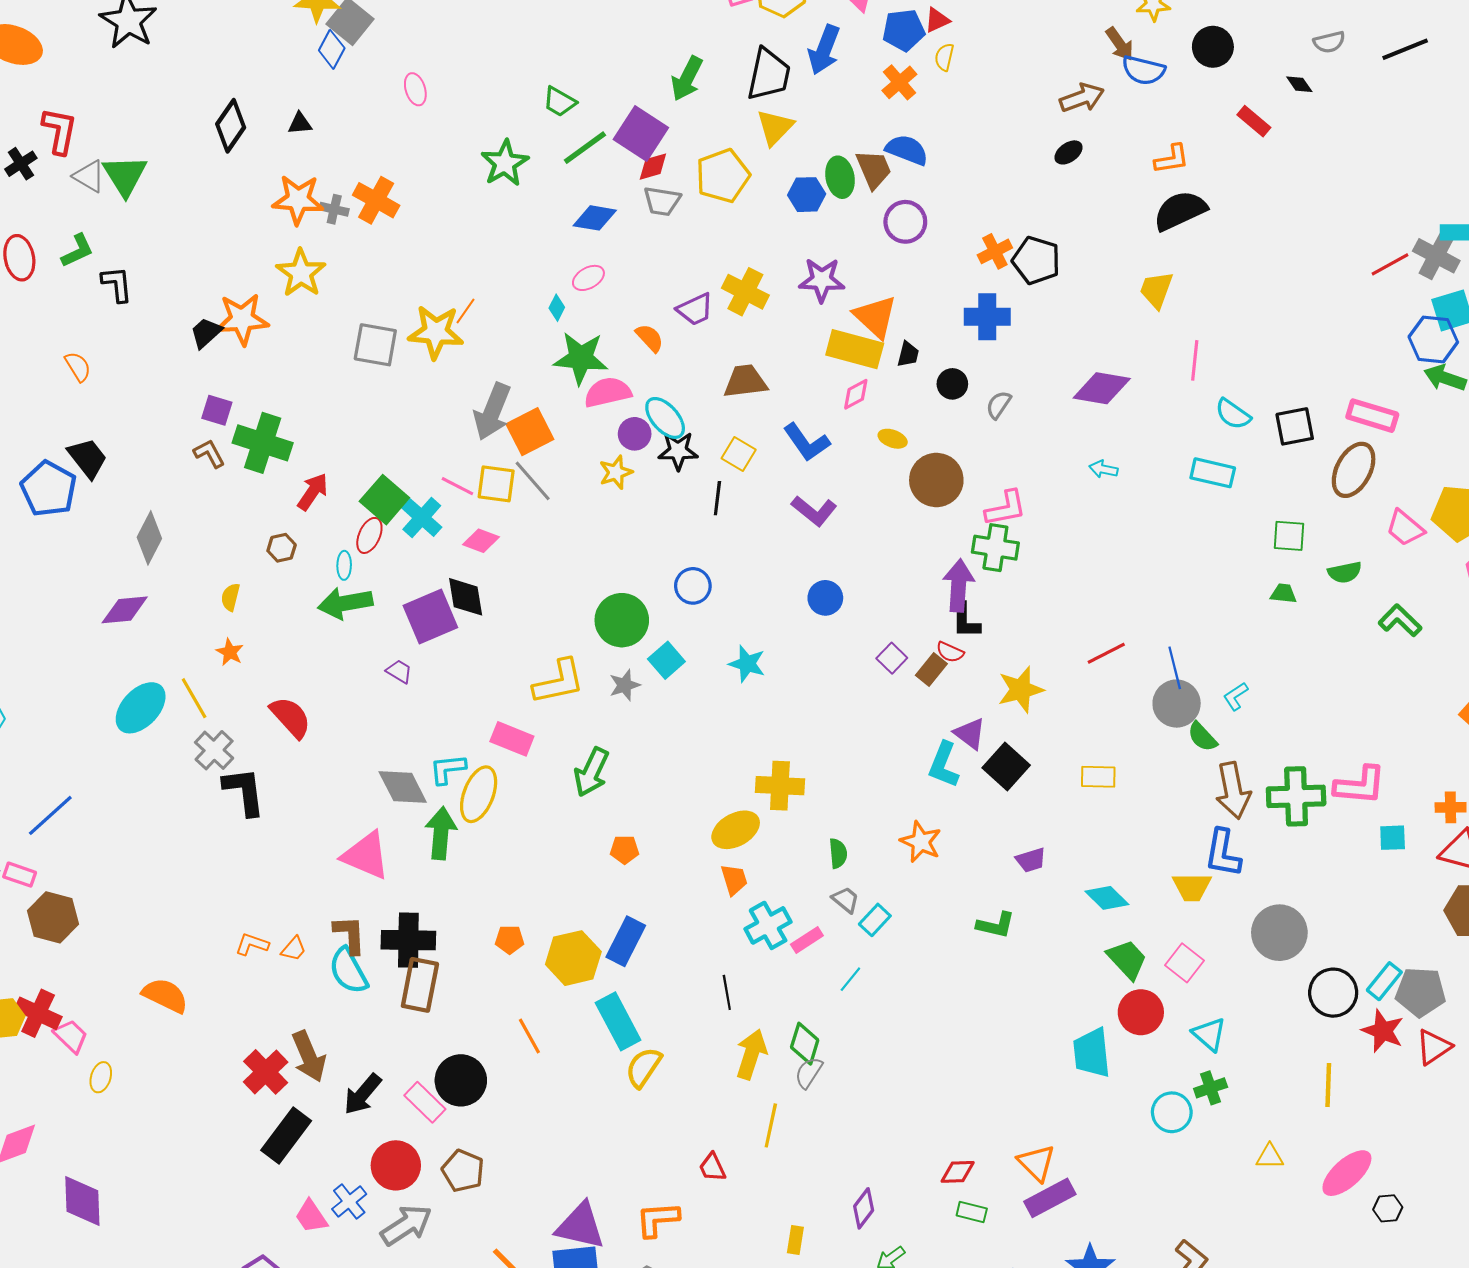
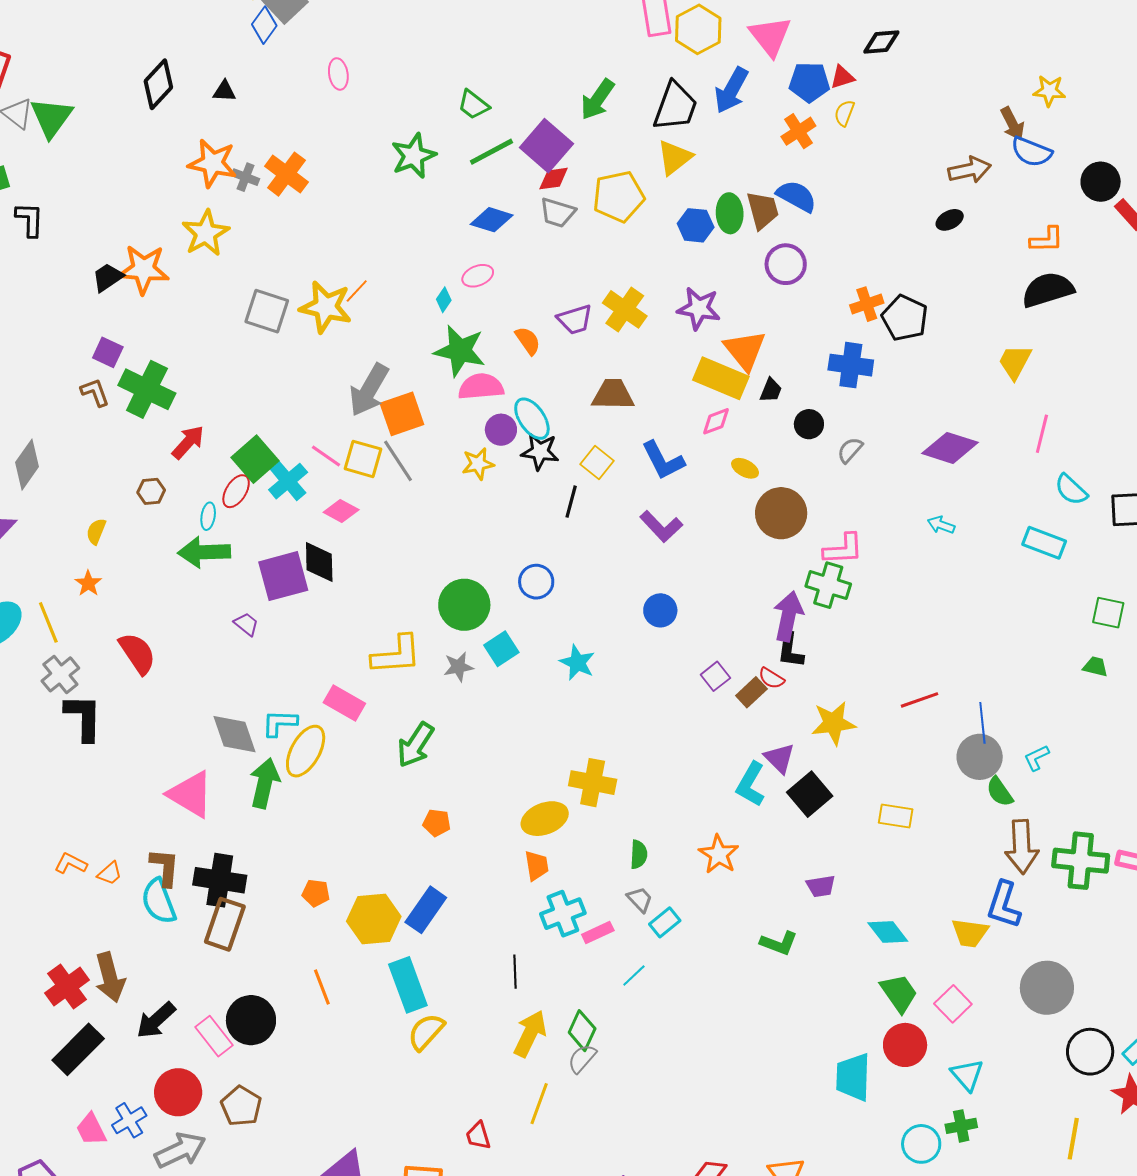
black circle: (1213, 47) -> (1101, 182), moved

